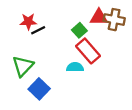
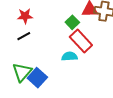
black line: (38, 30) -> (24, 36), moved
green triangle: (23, 66) -> (22, 72), moved

